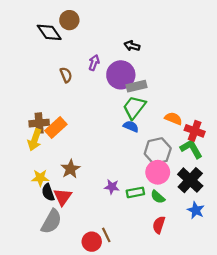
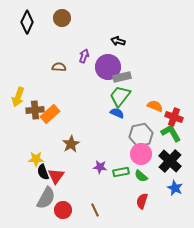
black diamond: (49, 32) -> (27, 22), moved, turned 60
brown semicircle: (66, 75) -> (59, 67), turned -64
yellow arrow: (35, 140) -> (18, 97), moved
brown star: (70, 169) -> (71, 144), moved
red circle: (92, 242) -> (63, 210), moved

